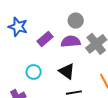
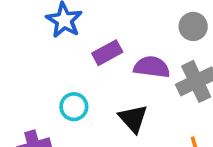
gray circle: (76, 21) -> (193, 26), moved

